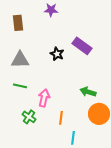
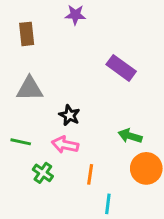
black star: (57, 54) -> (69, 115), moved
green line: (20, 86) -> (21, 142), moved
pink arrow: (44, 98) -> (65, 145), turned -90

